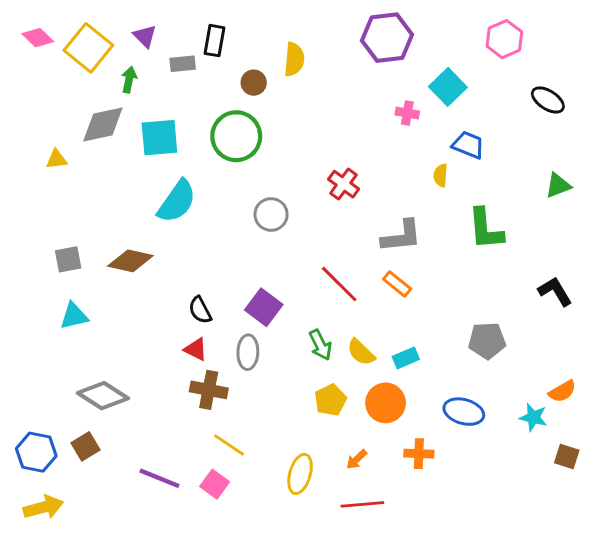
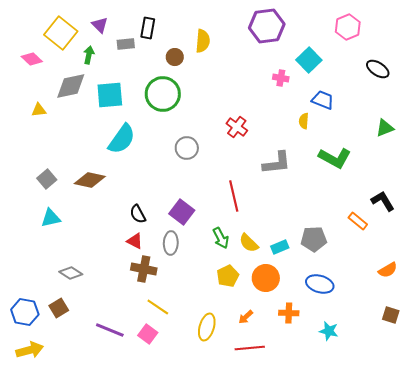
pink diamond: (38, 38) -> (32, 59), moved
green L-shape: (486, 229) -> (335, 158), turned -56
gray square: (68, 259) -> (47, 179), turned -30
red line: (339, 284) -> (234, 196), turned 32
orange rectangle: (397, 284) -> (358, 221), moved
gray pentagon: (487, 341) -> (314, 239), moved
gray diamond: (103, 396) -> (71, 273), size x0.7
cyan star: (533, 417) -> (329, 331), moved

